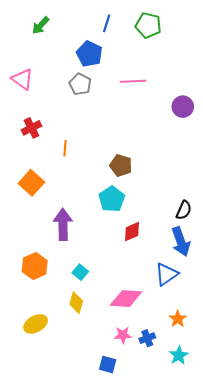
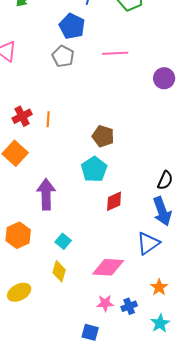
red cross: (31, 128) -> (22, 116), moved

